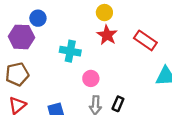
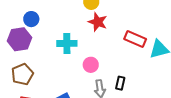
red rectangle: (145, 40) -> (135, 39), moved

